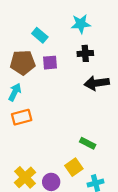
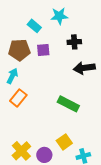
cyan star: (81, 24) -> (59, 16), moved
orange rectangle: (22, 117) -> (18, 98), turned -36
green rectangle: (88, 143) -> (68, 104), moved, size x1.5

